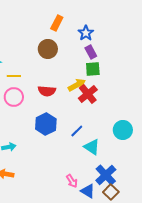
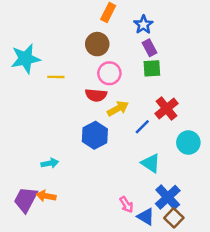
yellow arrow: (77, 85) -> (118, 108), moved
red cross: (88, 94) -> (166, 108), moved
pink circle: (14, 97) -> (109, 73), moved
blue line: (77, 131) -> (142, 127), moved

